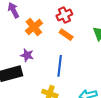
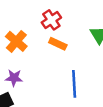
blue line: (60, 66) -> (74, 84), moved

